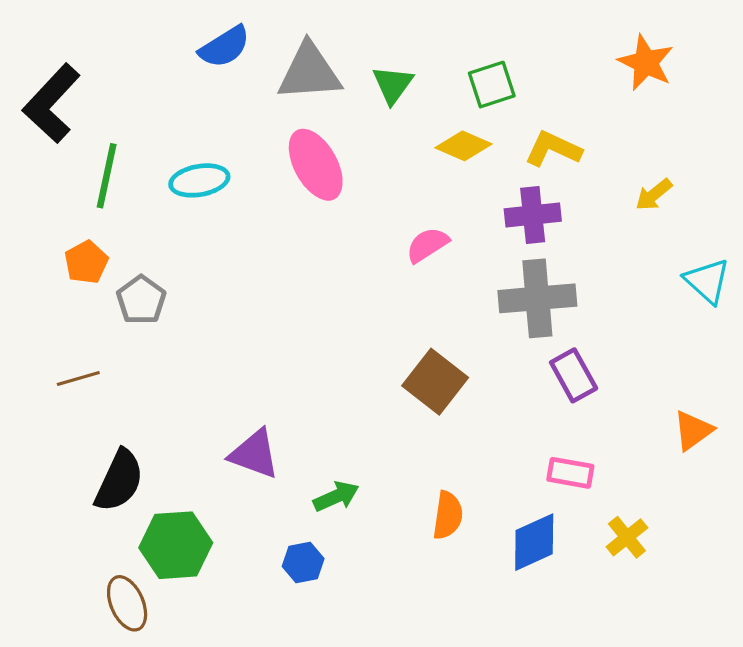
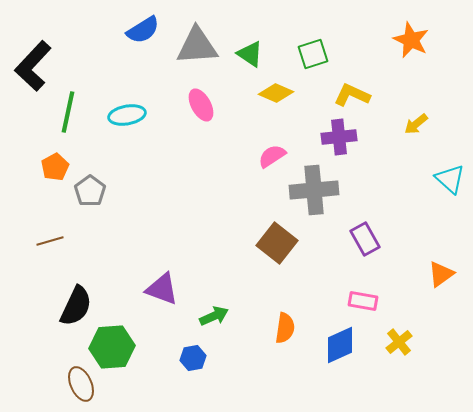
green triangle: (393, 85) -> (250, 54), turned -32
yellow diamond: (463, 146) -> (276, 93), moved
pink ellipse: (316, 165) -> (201, 105), size x0.7
gray cross: (537, 298) -> (314, 190), moved

